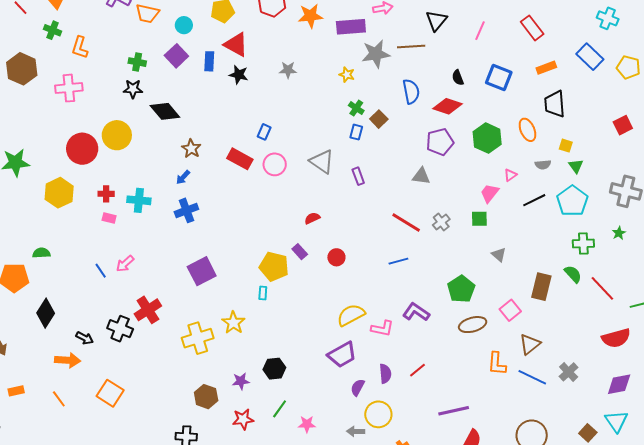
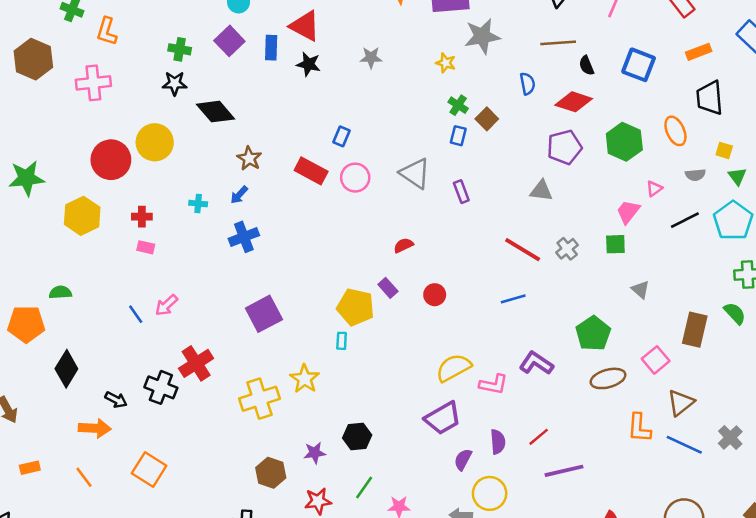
brown line: (411, 46) -> (558, 43), moved
blue semicircle: (411, 92) -> (527, 84), size x0.7
cyan cross: (139, 200) -> (198, 204), moved, size x0.6
purple line: (454, 411) -> (564, 471), moved

